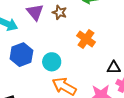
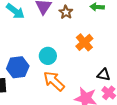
blue hexagon: (21, 55) -> (18, 67), moved

